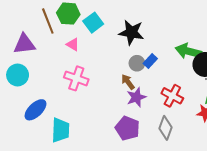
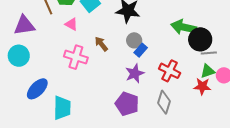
blue rectangle: (150, 61) -> (141, 50), moved
brown arrow: (128, 82) -> (101, 44), moved

